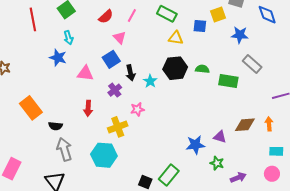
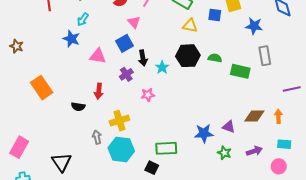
cyan arrow: (68, 38) -> (83, 19), turned 48
gray rectangle: (252, 64) -> (265, 56), turned 36
black semicircle: (55, 126) -> (78, 107), moved
yellow cross: (118, 127) -> (119, 121), moved
gray arrow: (64, 149) -> (97, 137), moved, size x0.6
cyan hexagon: (104, 155) -> (121, 149), moved
green rectangle: (169, 175) -> (166, 148), moved, turned 45
purple arrow: (238, 177) -> (254, 151), moved

